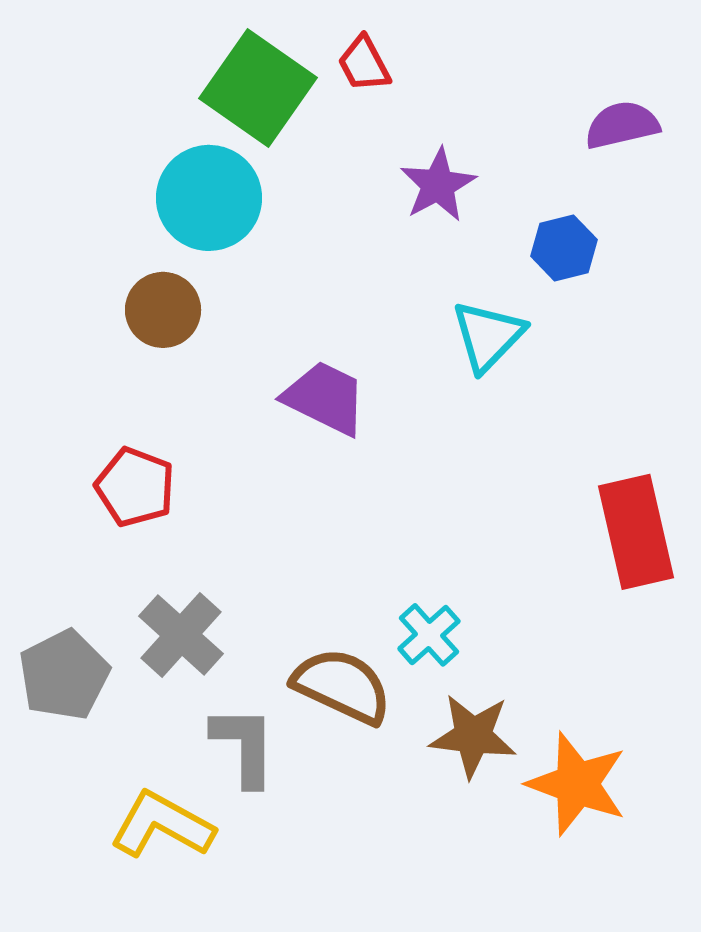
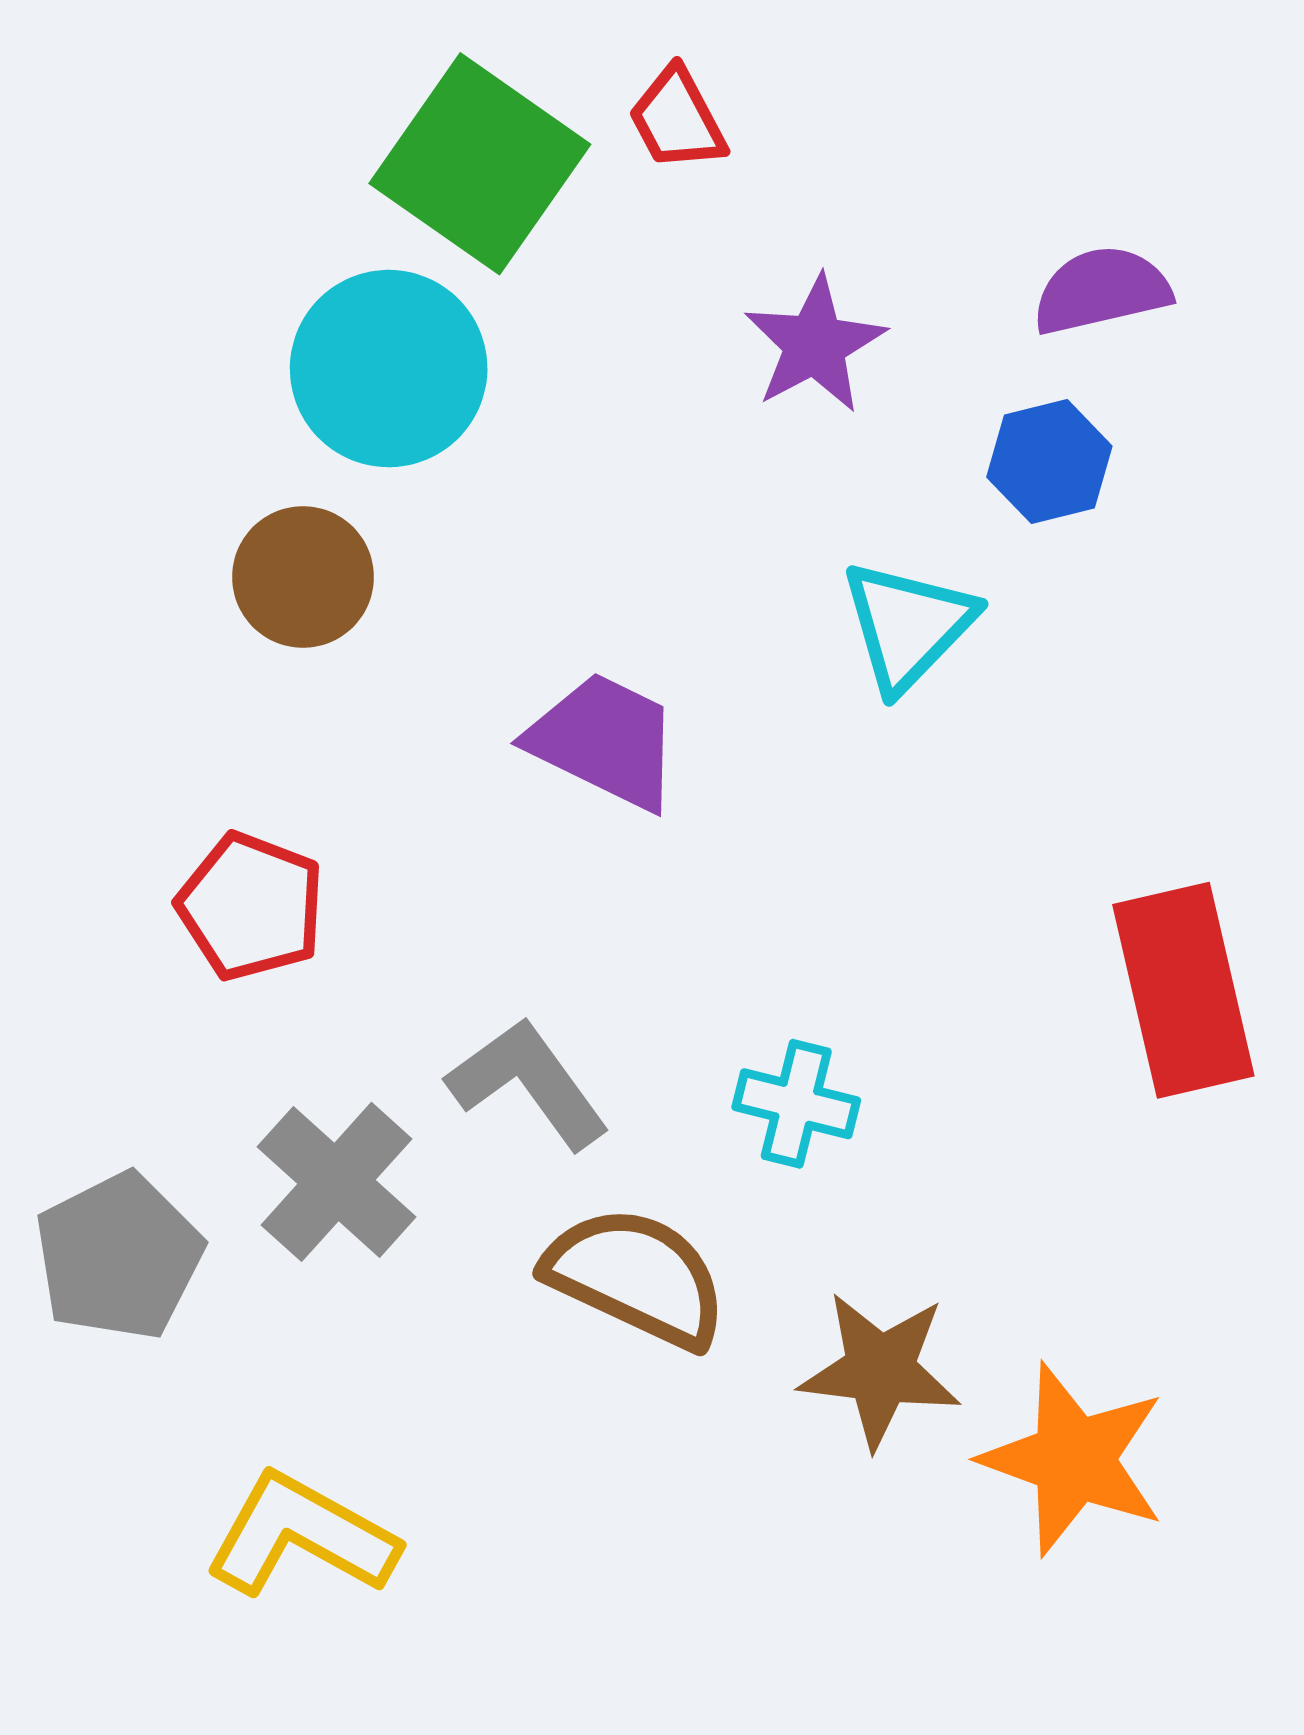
purple semicircle: (622, 125) -> (1102, 290), moved
cyan cross: (429, 635) -> (796, 1104), moved, turned -34
gray L-shape: (244, 746) -> (528, 1083), moved, turned -36

